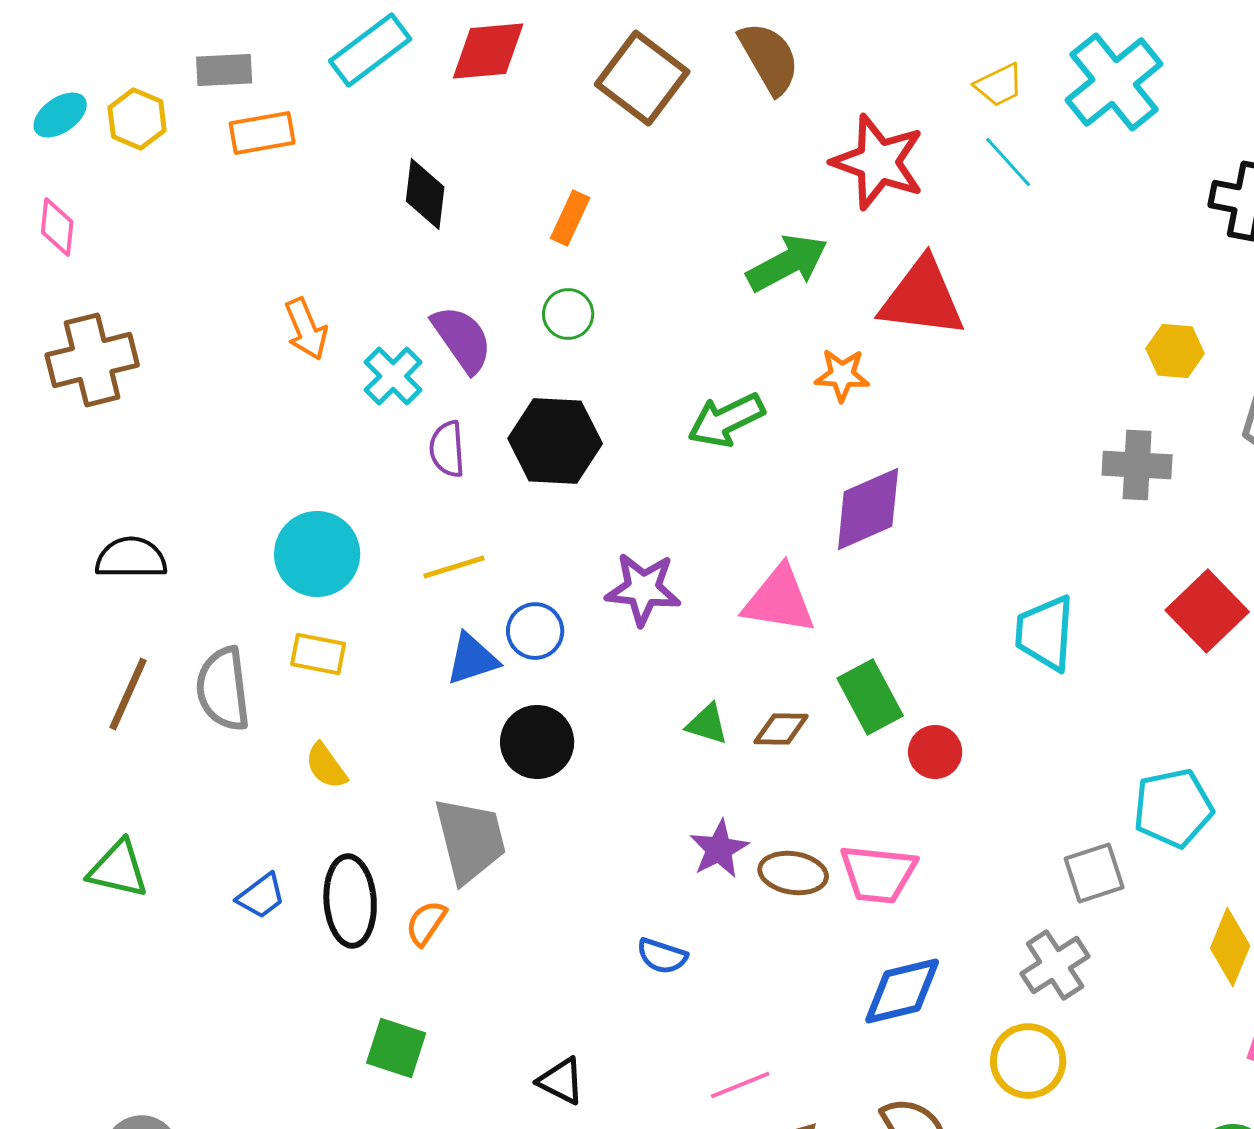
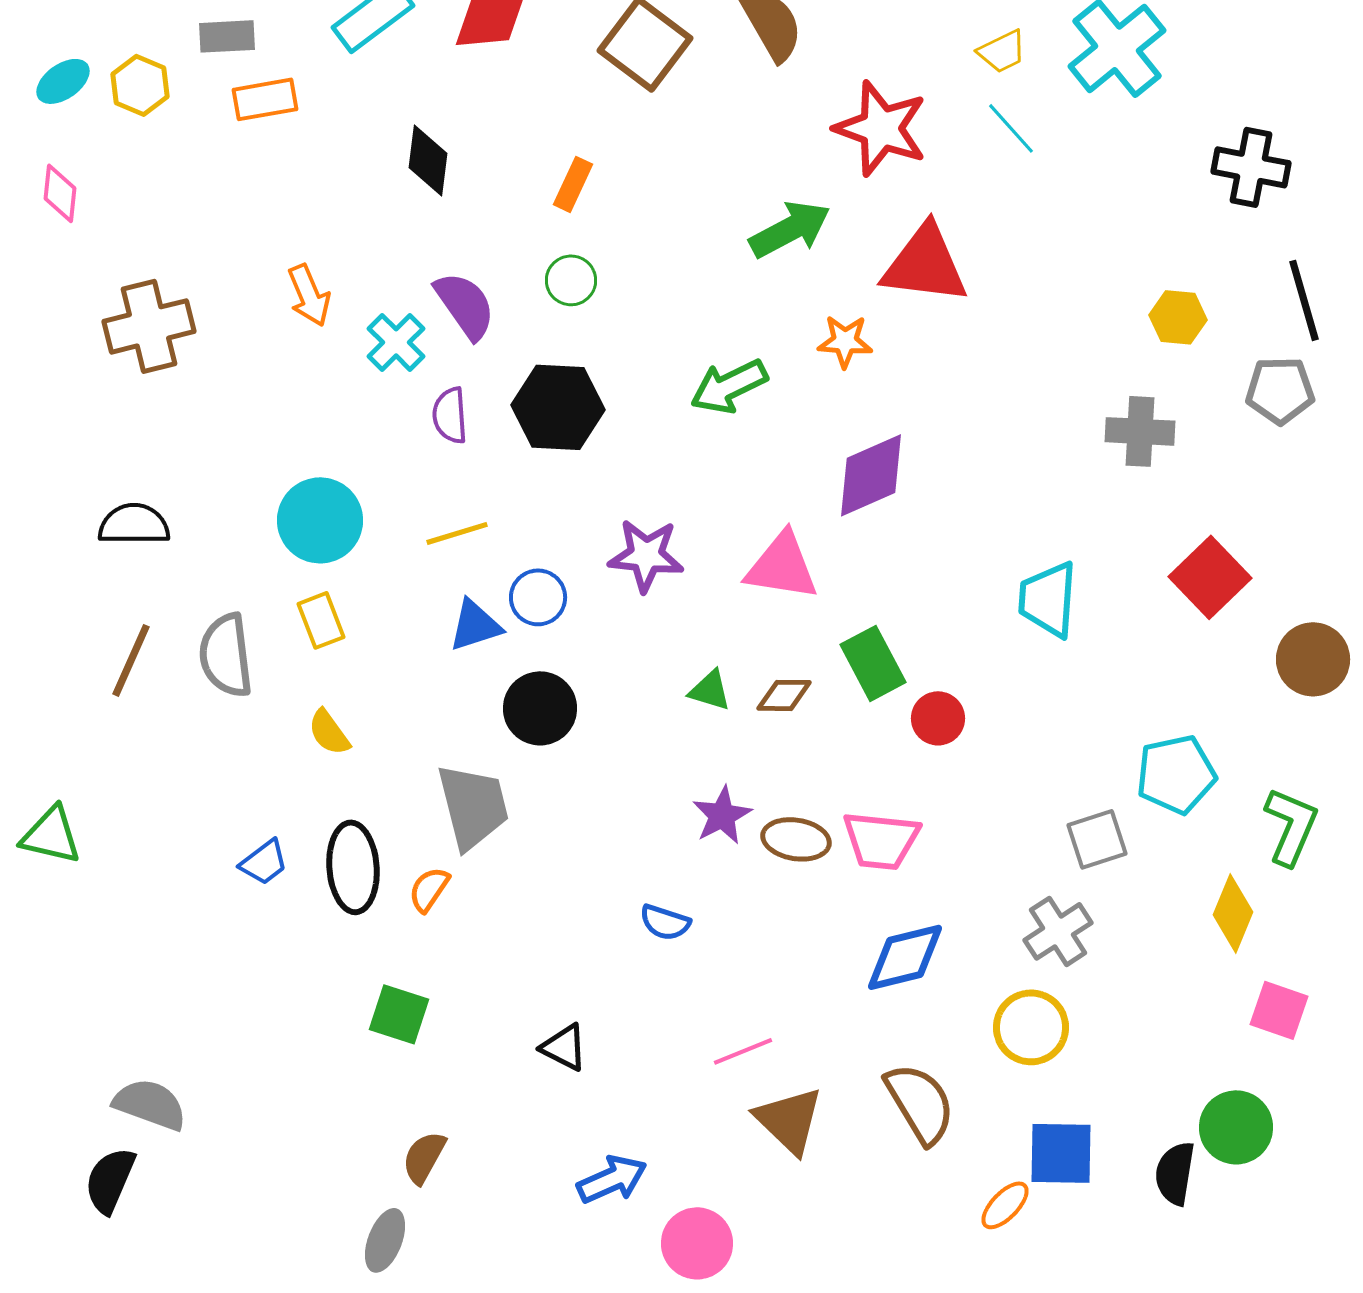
brown cross: (92, 360) -> (149, 326), moved
yellow rectangle: (318, 654) -> (321, 620), turned 58
green triangle: (118, 869) -> (51, 835), moved

